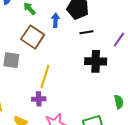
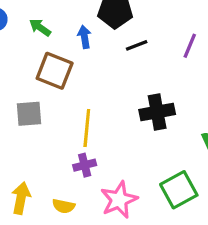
black cross: (96, 61) -> (157, 112), moved

